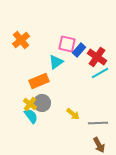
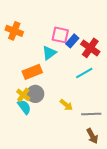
orange cross: (21, 40) -> (14, 31), turned -30
cyan line: (100, 73) -> (84, 73), moved

